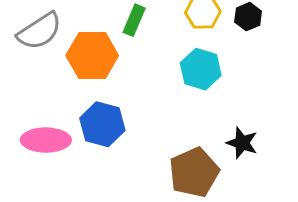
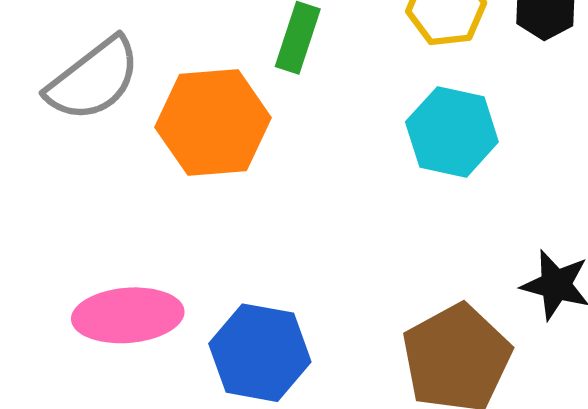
blue hexagon: (102, 124) -> (260, 353), moved

